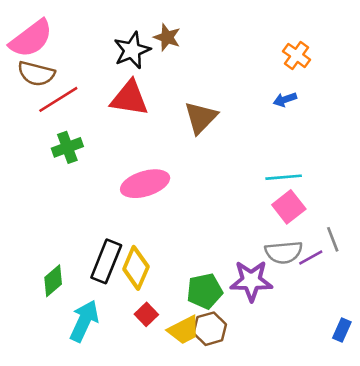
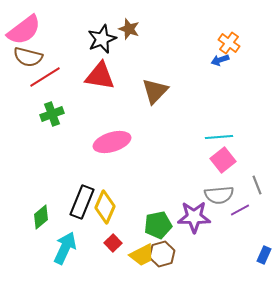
blue arrow: (285, 99) -> (220, 60), moved
purple line: (311, 257) -> (240, 210), moved

